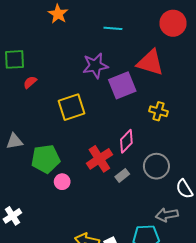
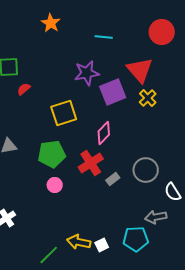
red triangle: (150, 63) -> (140, 70), turned 32
yellow cross: (158, 111) -> (148, 98), moved, turned 30
pink diamond: (126, 141) -> (104, 133), moved
green pentagon: (46, 159) -> (52, 154), moved

